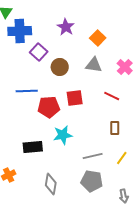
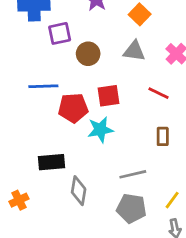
purple square: (39, 52) -> (60, 33), turned 36
cyan star: (63, 135) -> (100, 130), moved
yellow line: (122, 158) -> (172, 200), moved
gray diamond: (51, 184) -> (79, 191), moved

